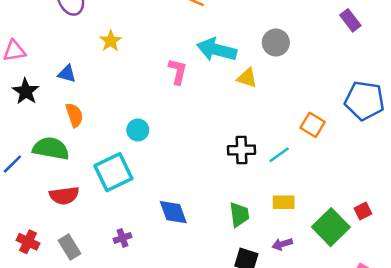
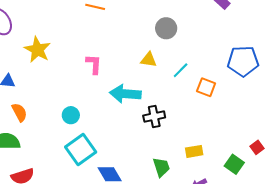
yellow star: (111, 41) -> (37, 50), size x1.5
cyan arrow: (217, 50) -> (125, 94), moved
cyan line: (279, 155) -> (181, 70), moved
cyan square: (113, 172) -> (81, 150), moved
green square: (331, 227) -> (234, 164), size x0.7

